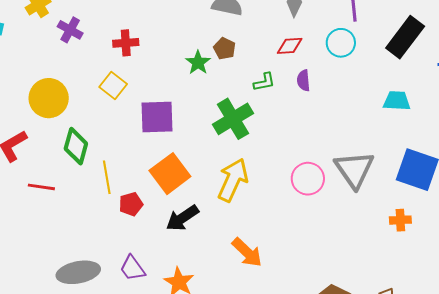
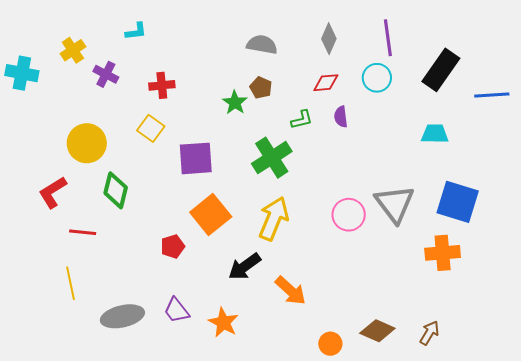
yellow line: (107, 177) -> (71, 283), moved
black arrow: (182, 218) -> (245, 267), moved
orange cross: (400, 220) -> (443, 253), size x1.6

